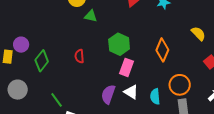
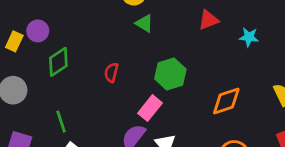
orange diamond: (162, 50) -> (226, 101), turned 30
pink rectangle: (127, 67) -> (150, 108), moved

